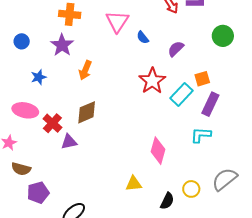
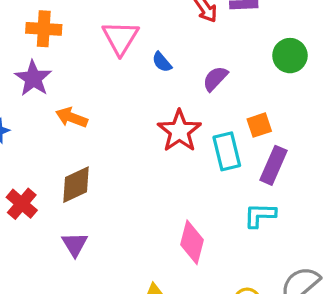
orange arrow: (85, 70) -> (72, 117), turned 90
cyan rectangle: (181, 94) -> (227, 151), turned -55
purple triangle: (69, 142) -> (75, 244), moved, turned -48

